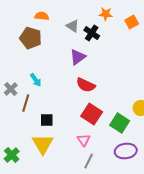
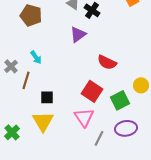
red semicircle: (86, 85) -> (107, 62), moved
green square: (120, 123) -> (120, 100), turned 30
pink triangle: (84, 140) -> (84, 117), size x1.5
gray line: (89, 161) -> (99, 138), moved

